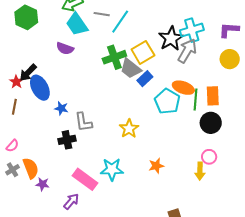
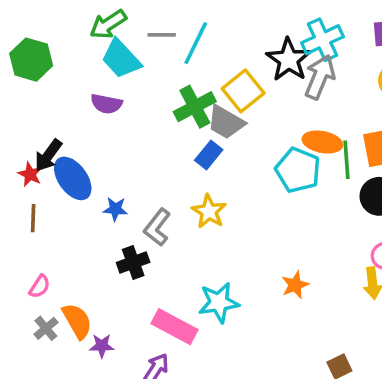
blue rectangle: (145, 79) -> (209, 155), moved
gray L-shape: (83, 122) -> (157, 227), turned 55
yellow star: (129, 129) -> (209, 211), moved

